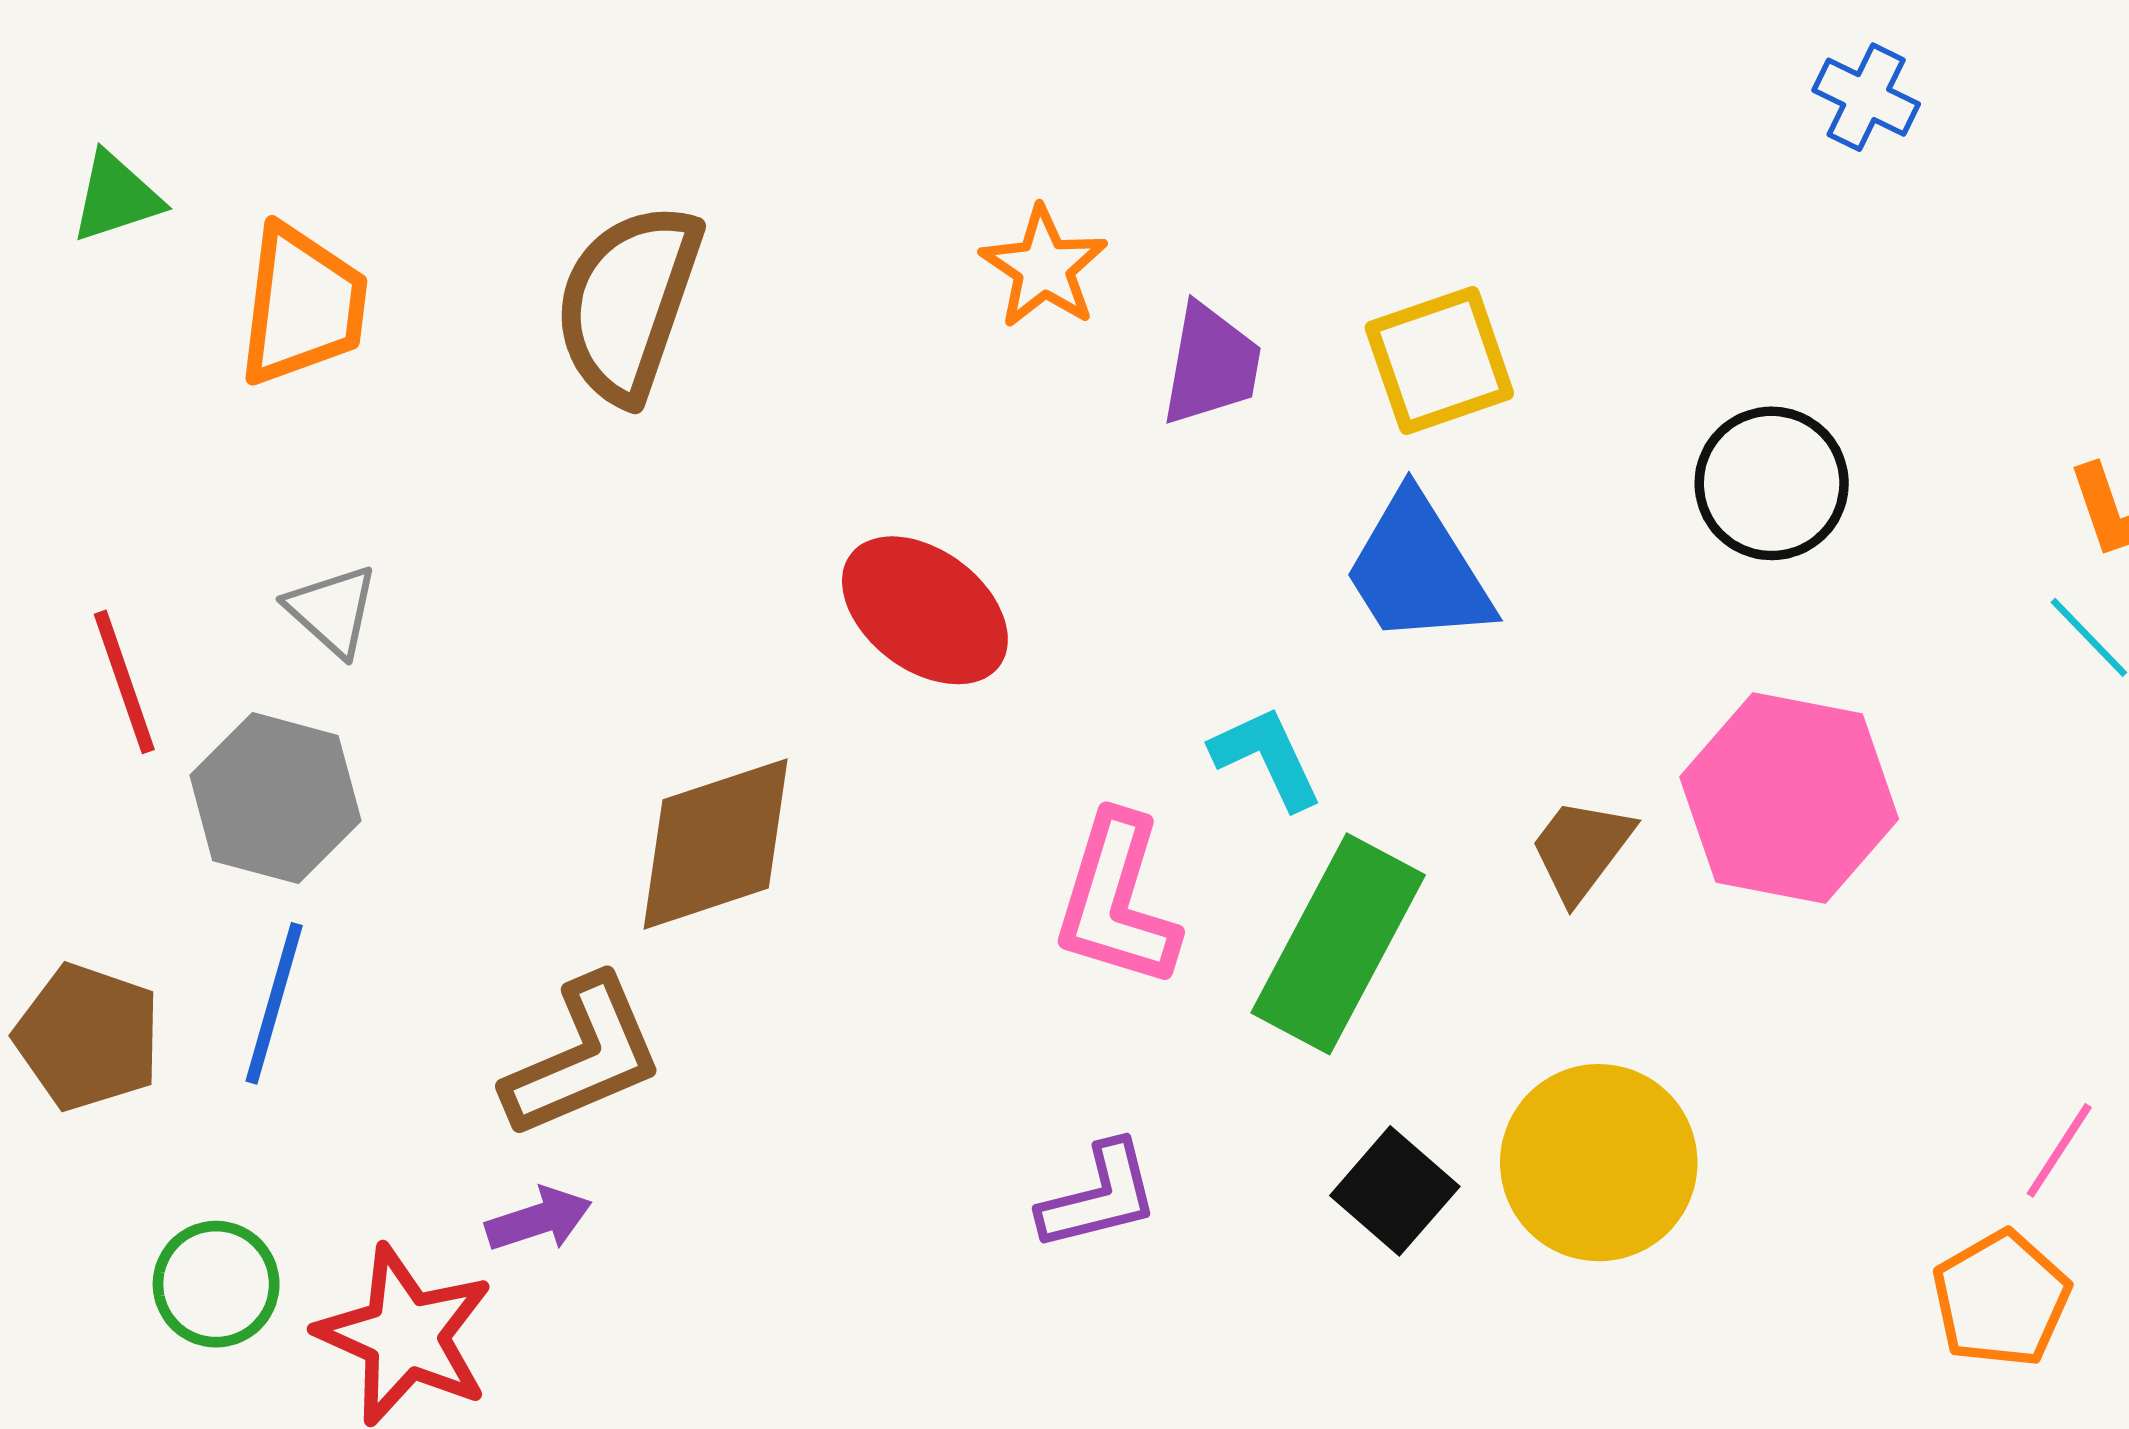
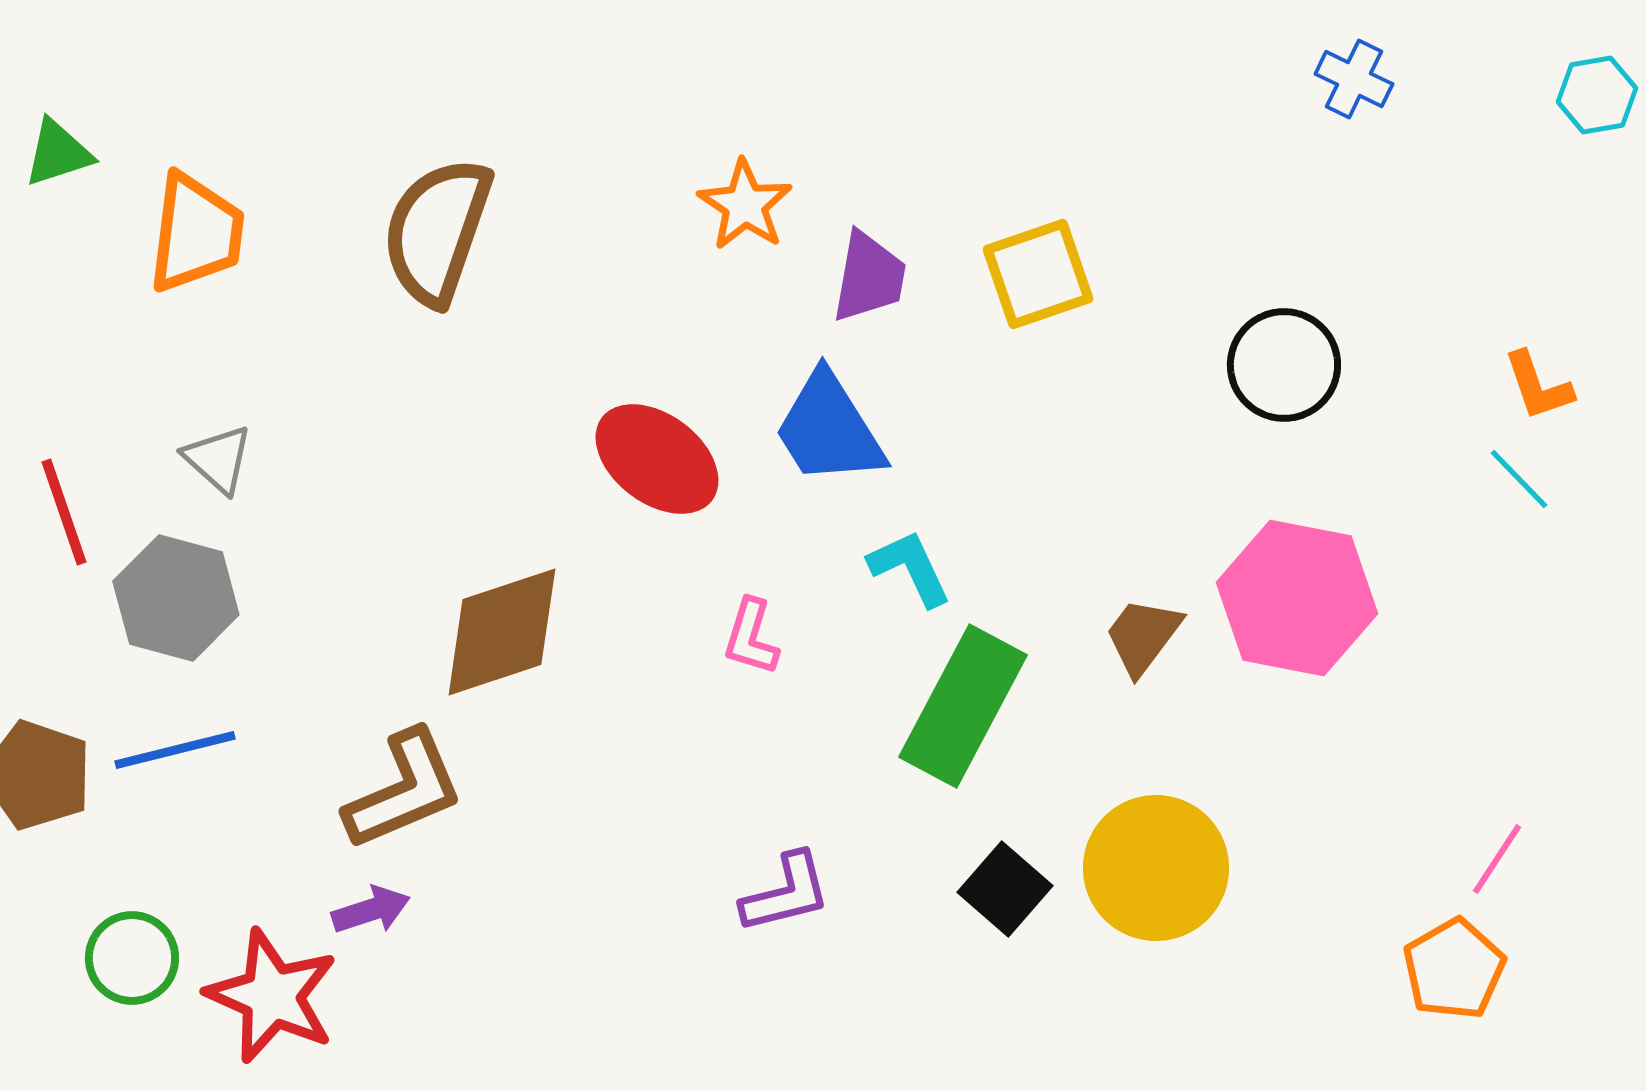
blue trapezoid: (1418, 570) -> (829, 429), moved
pink L-shape: (1117, 901) -> (751, 637), moved, size x0.6
blue line: (274, 1003) -> (175, 750), turned 60

